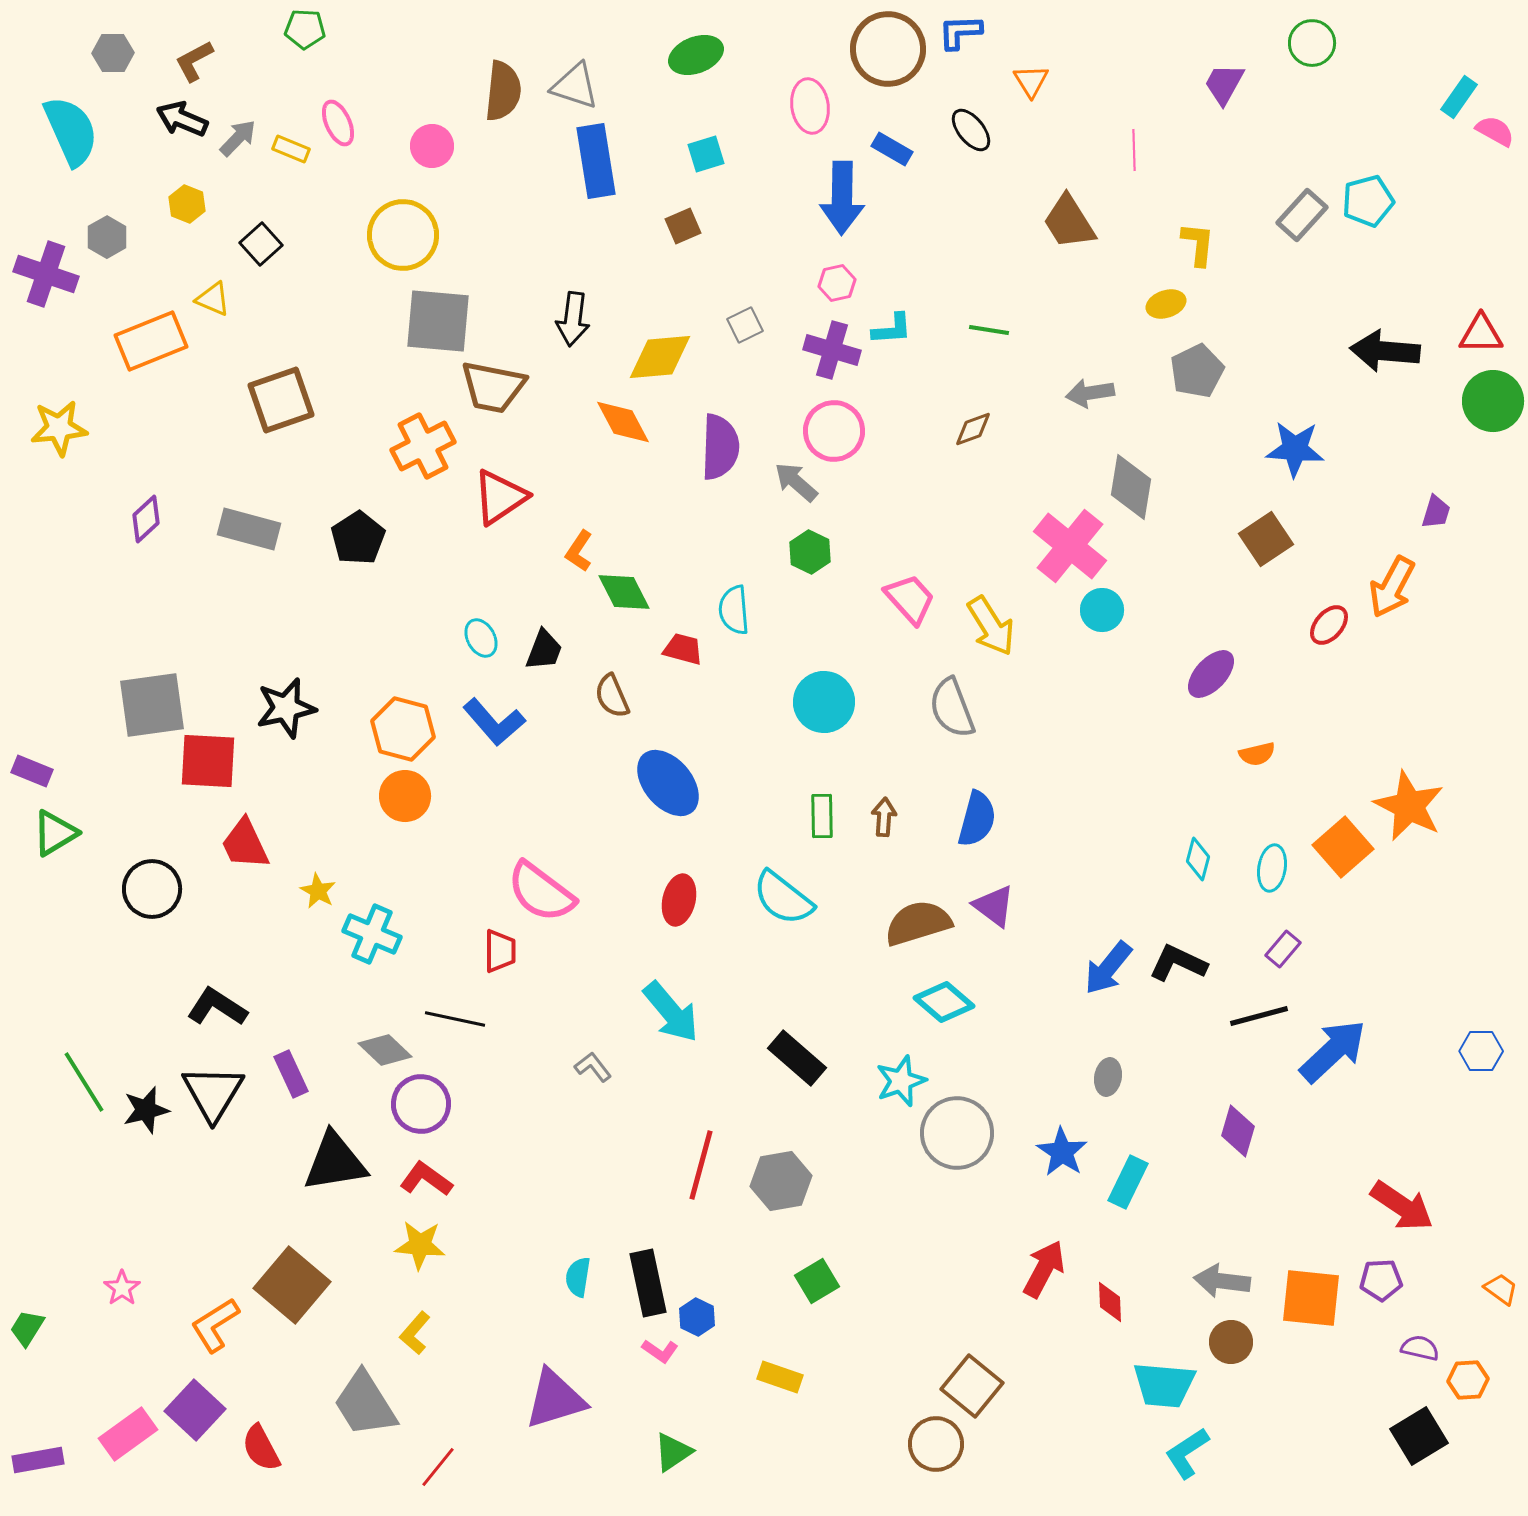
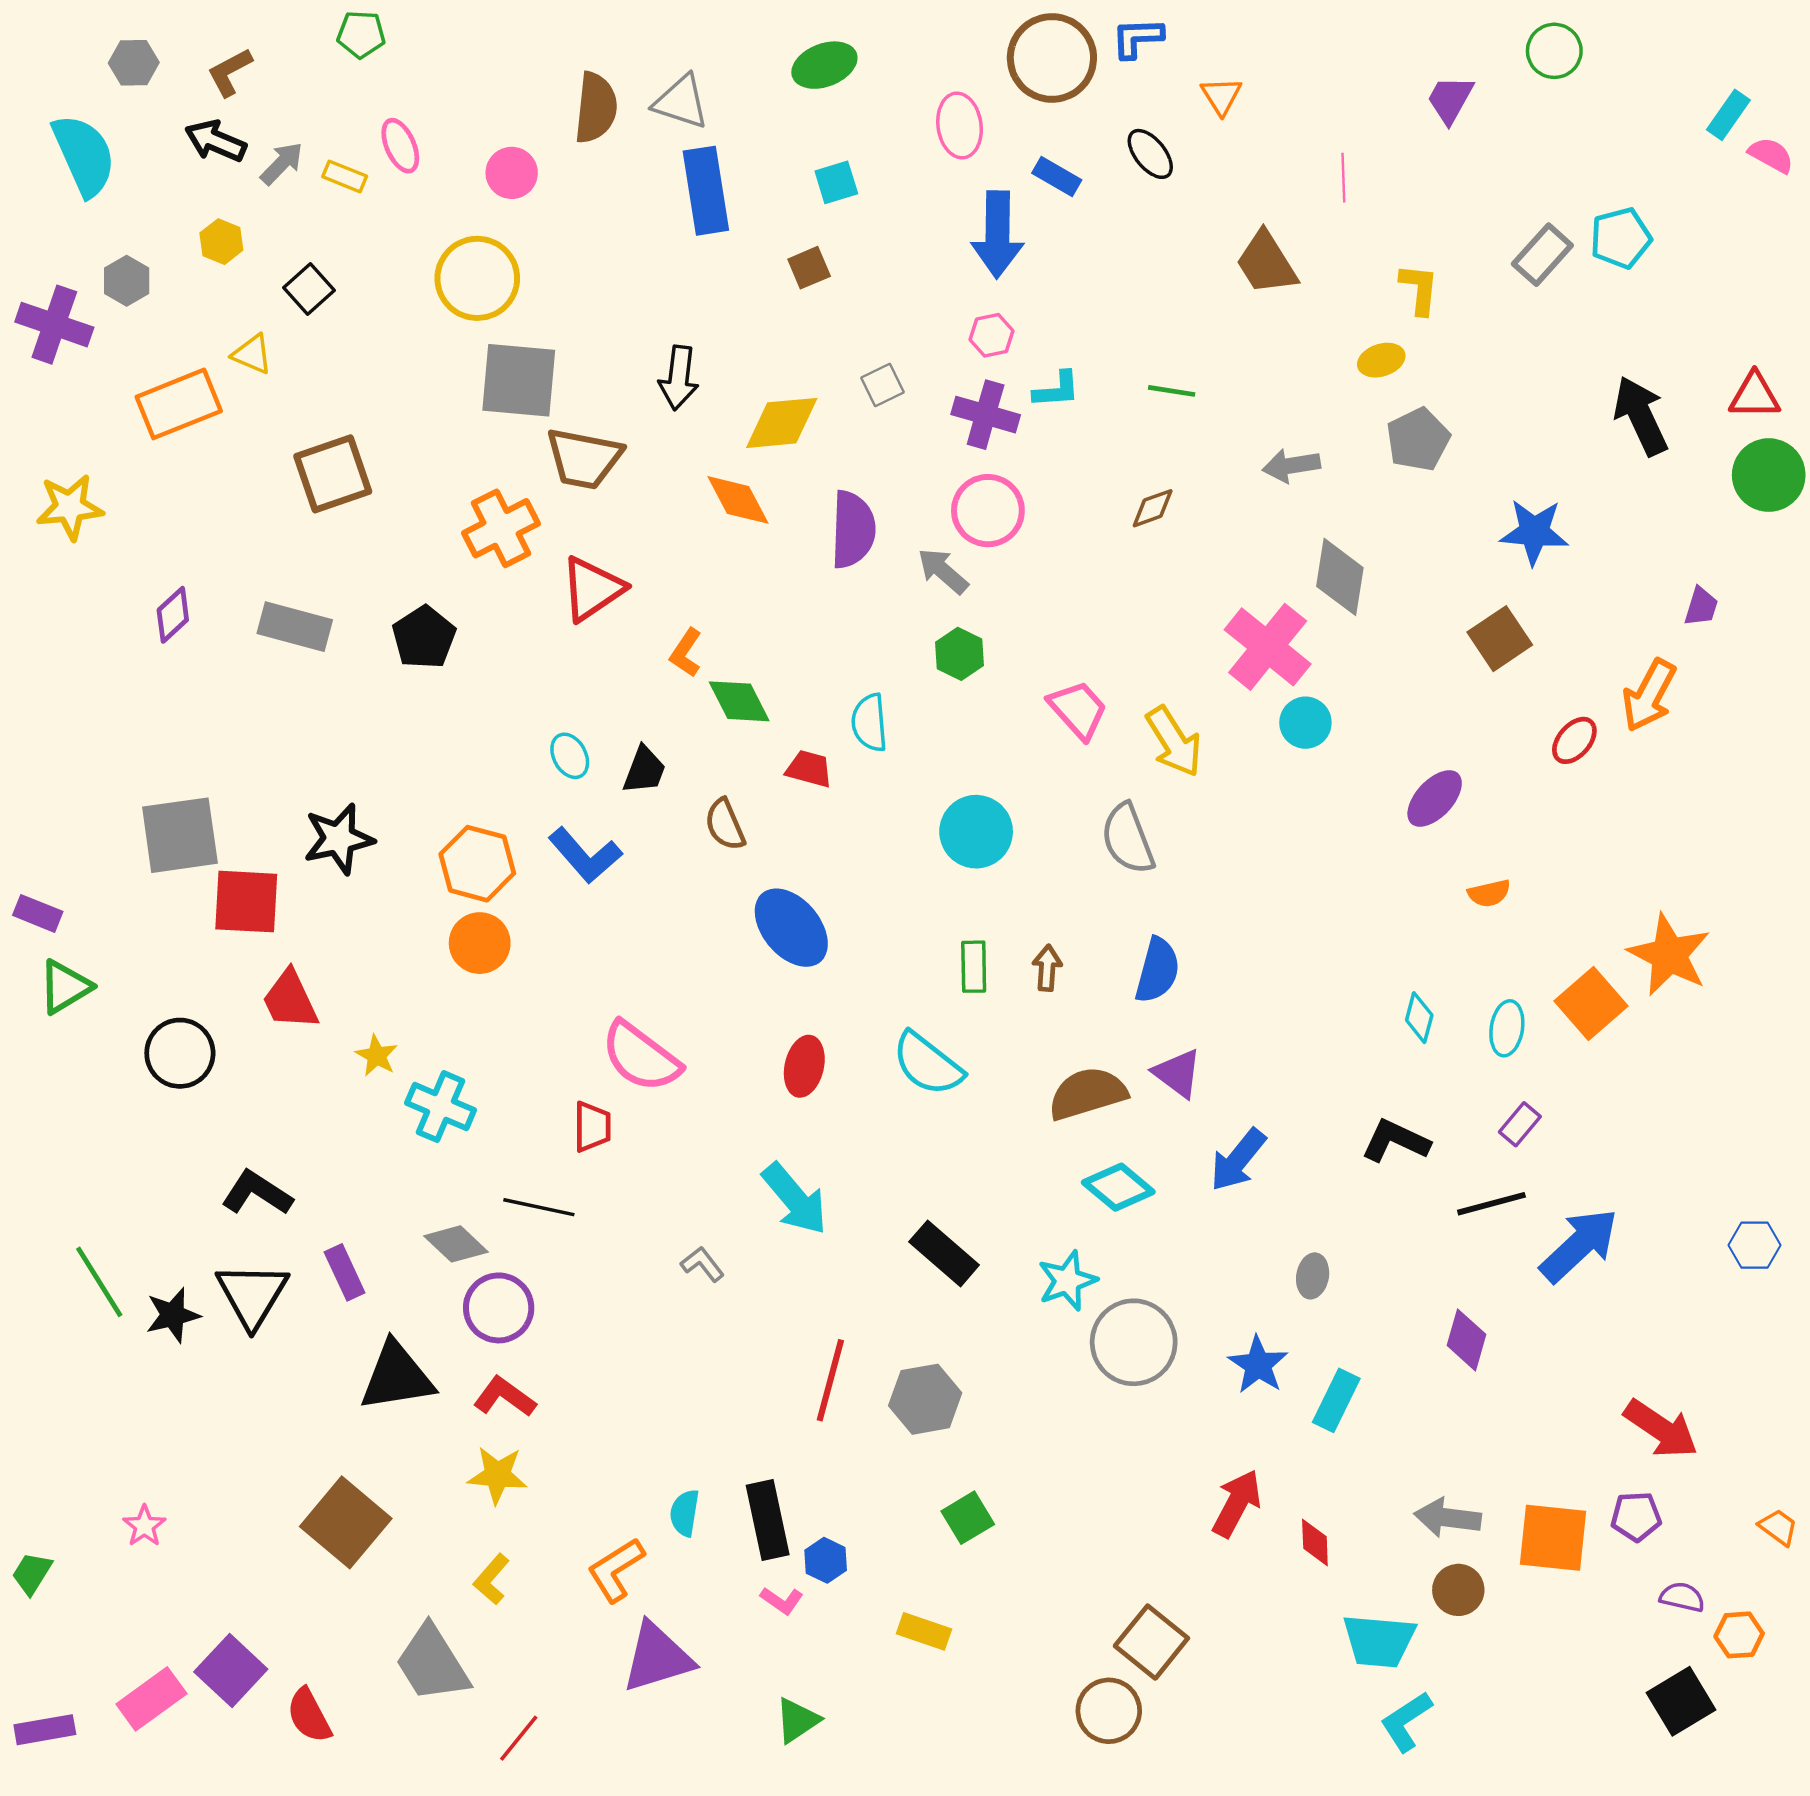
black arrow: (1385, 351) -> (1641, 416), turned 60
blue arrow: (1108, 968) -> (1238, 1160), moved
orange L-shape: (215, 1325) -> (616, 1570), moved

